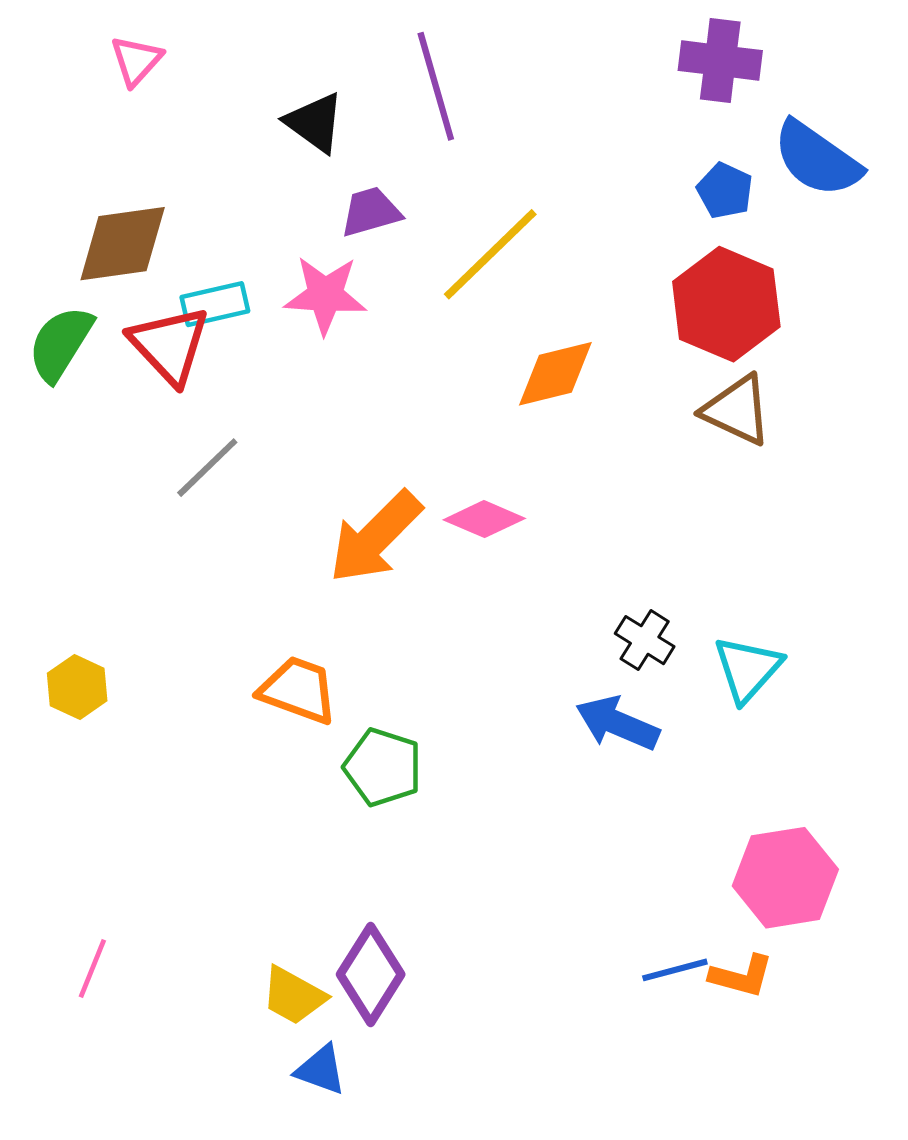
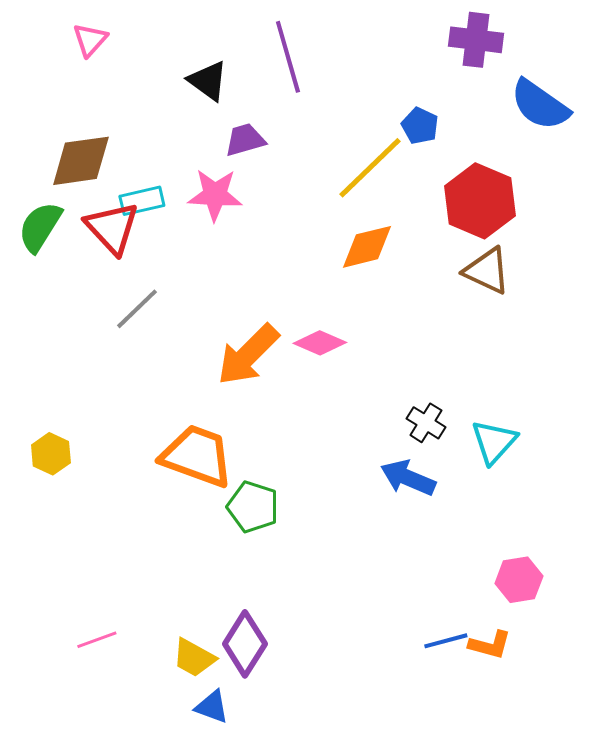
blue pentagon: (725, 191) -> (420, 126), moved
yellow line: (490, 254) -> (370, 168), moved
orange trapezoid: (298, 690) -> (197, 456), size x1.4
pink hexagon: (785, 878) -> (519, 580), size x0.7
pink line: (92, 968) -> (97, 640), moved, turned 48

